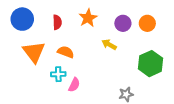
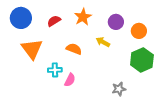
red semicircle: (57, 22) -> (54, 21), turned -120
orange circle: (147, 23) -> (139, 31), moved
orange semicircle: (66, 52) -> (74, 49), moved

